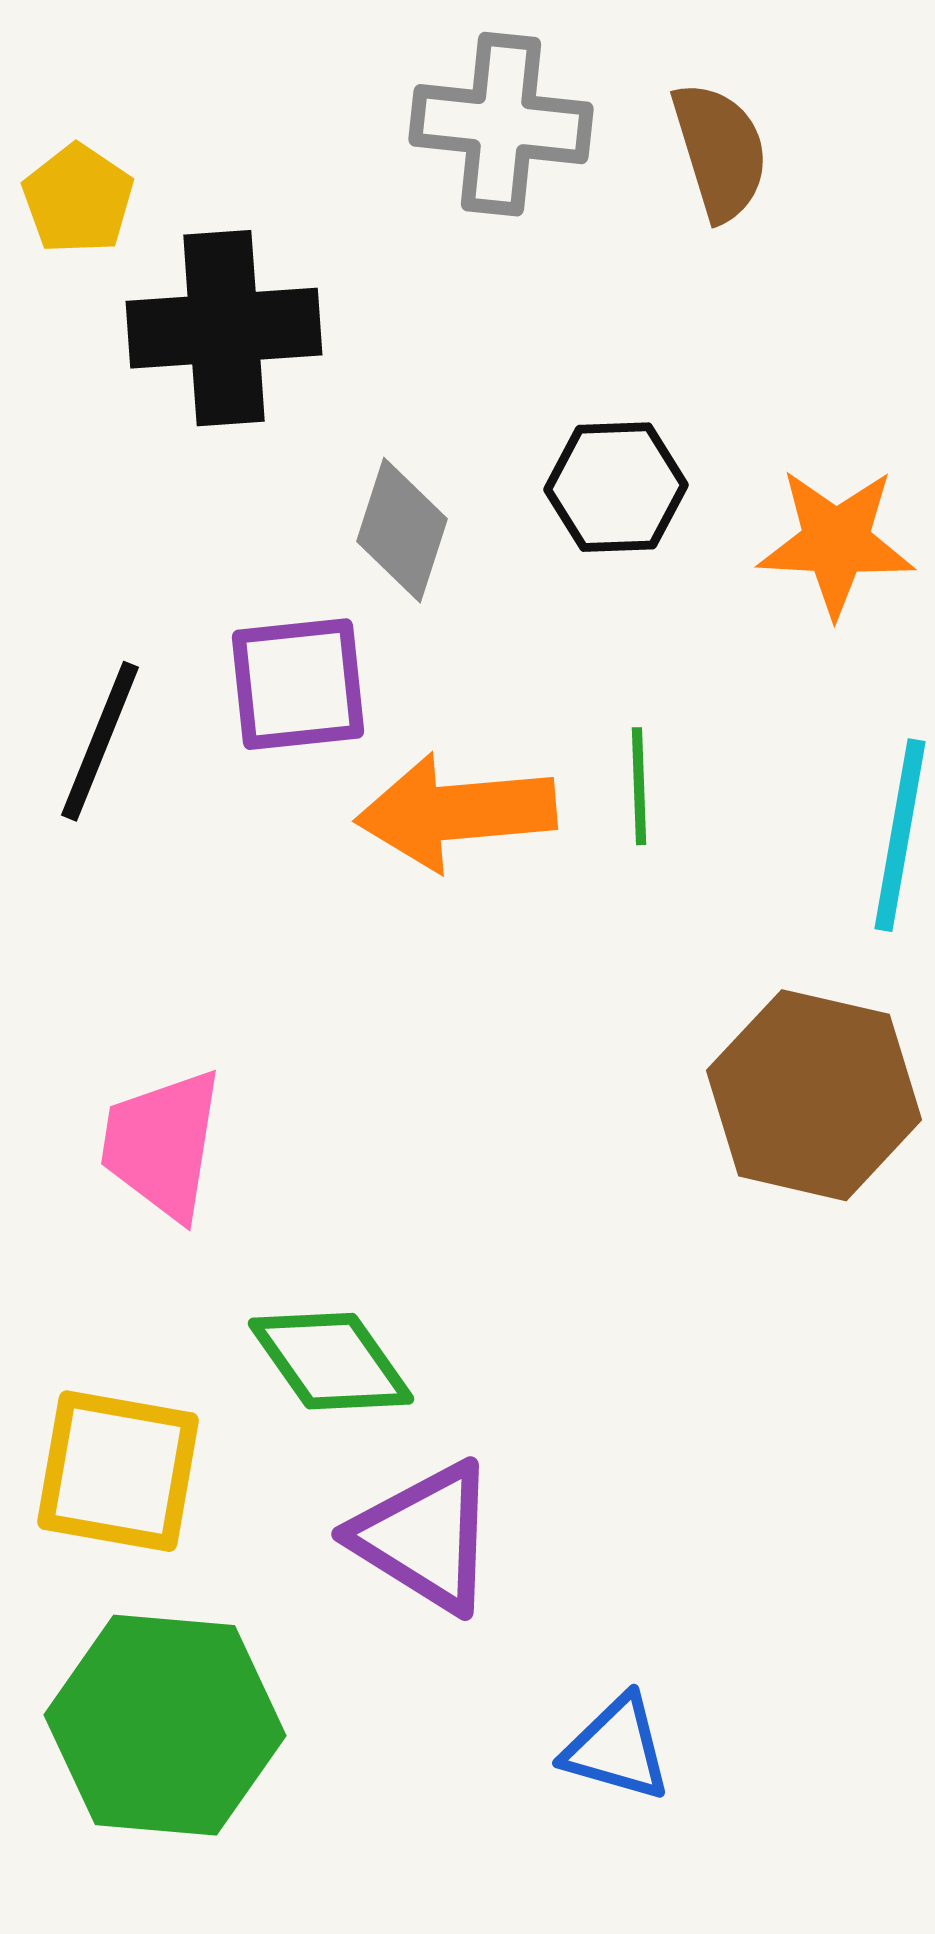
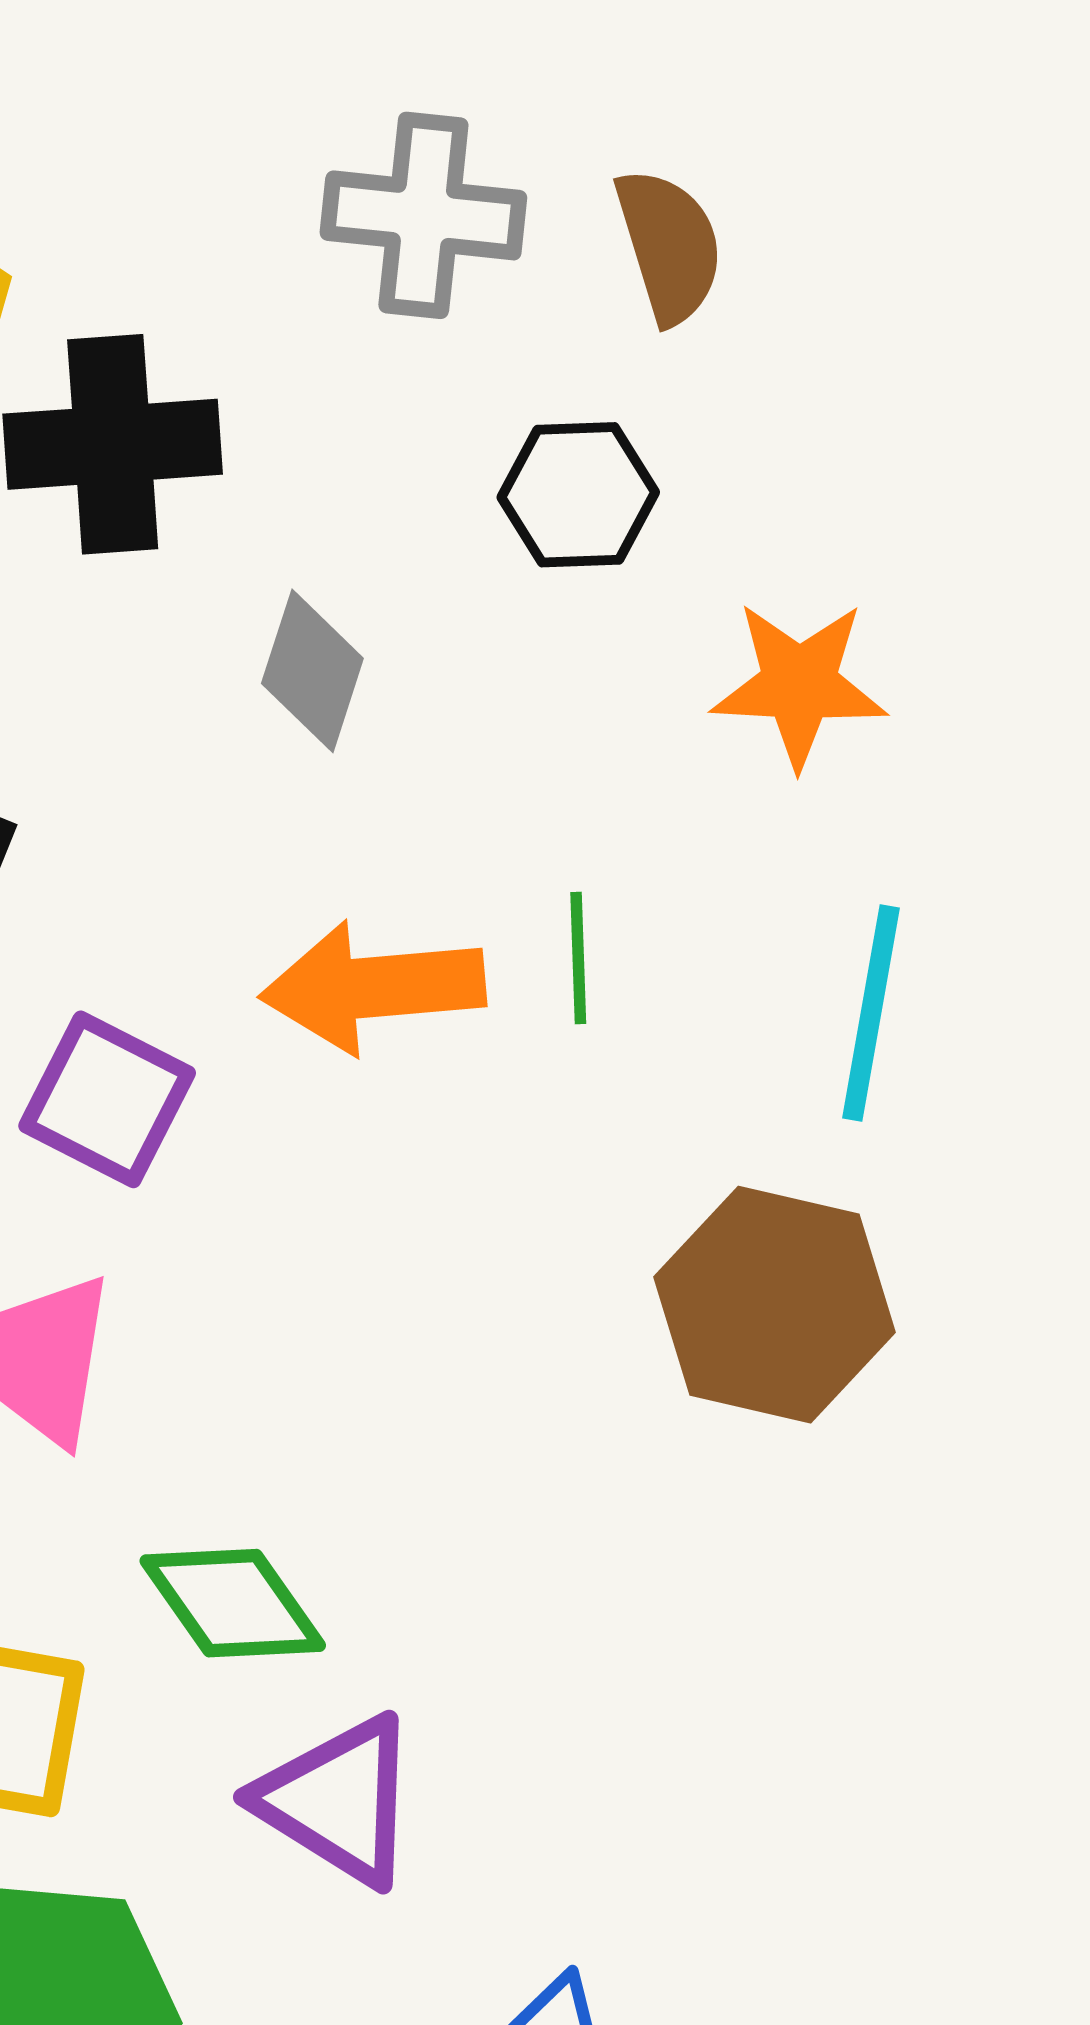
black hexagon: (616, 487) -> (578, 495), moved
purple square: (298, 684) -> (107, 1099), moved, turned 33

